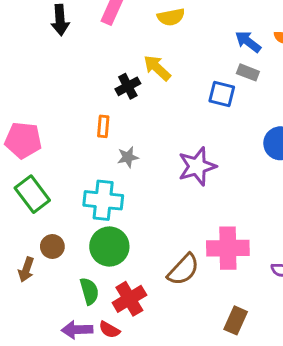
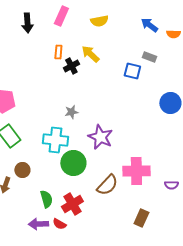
blue arrow: (248, 42) -> (149, 25), moved
orange rectangle: (103, 126) -> (58, 52), moved
purple star: (197, 166) -> (100, 137), moved, turned -30
green circle: (109, 246) -> (73, 163), moved

